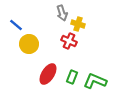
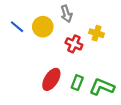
yellow cross: (78, 24) -> (96, 33), moved
yellow circle: (29, 44) -> (43, 27), moved

